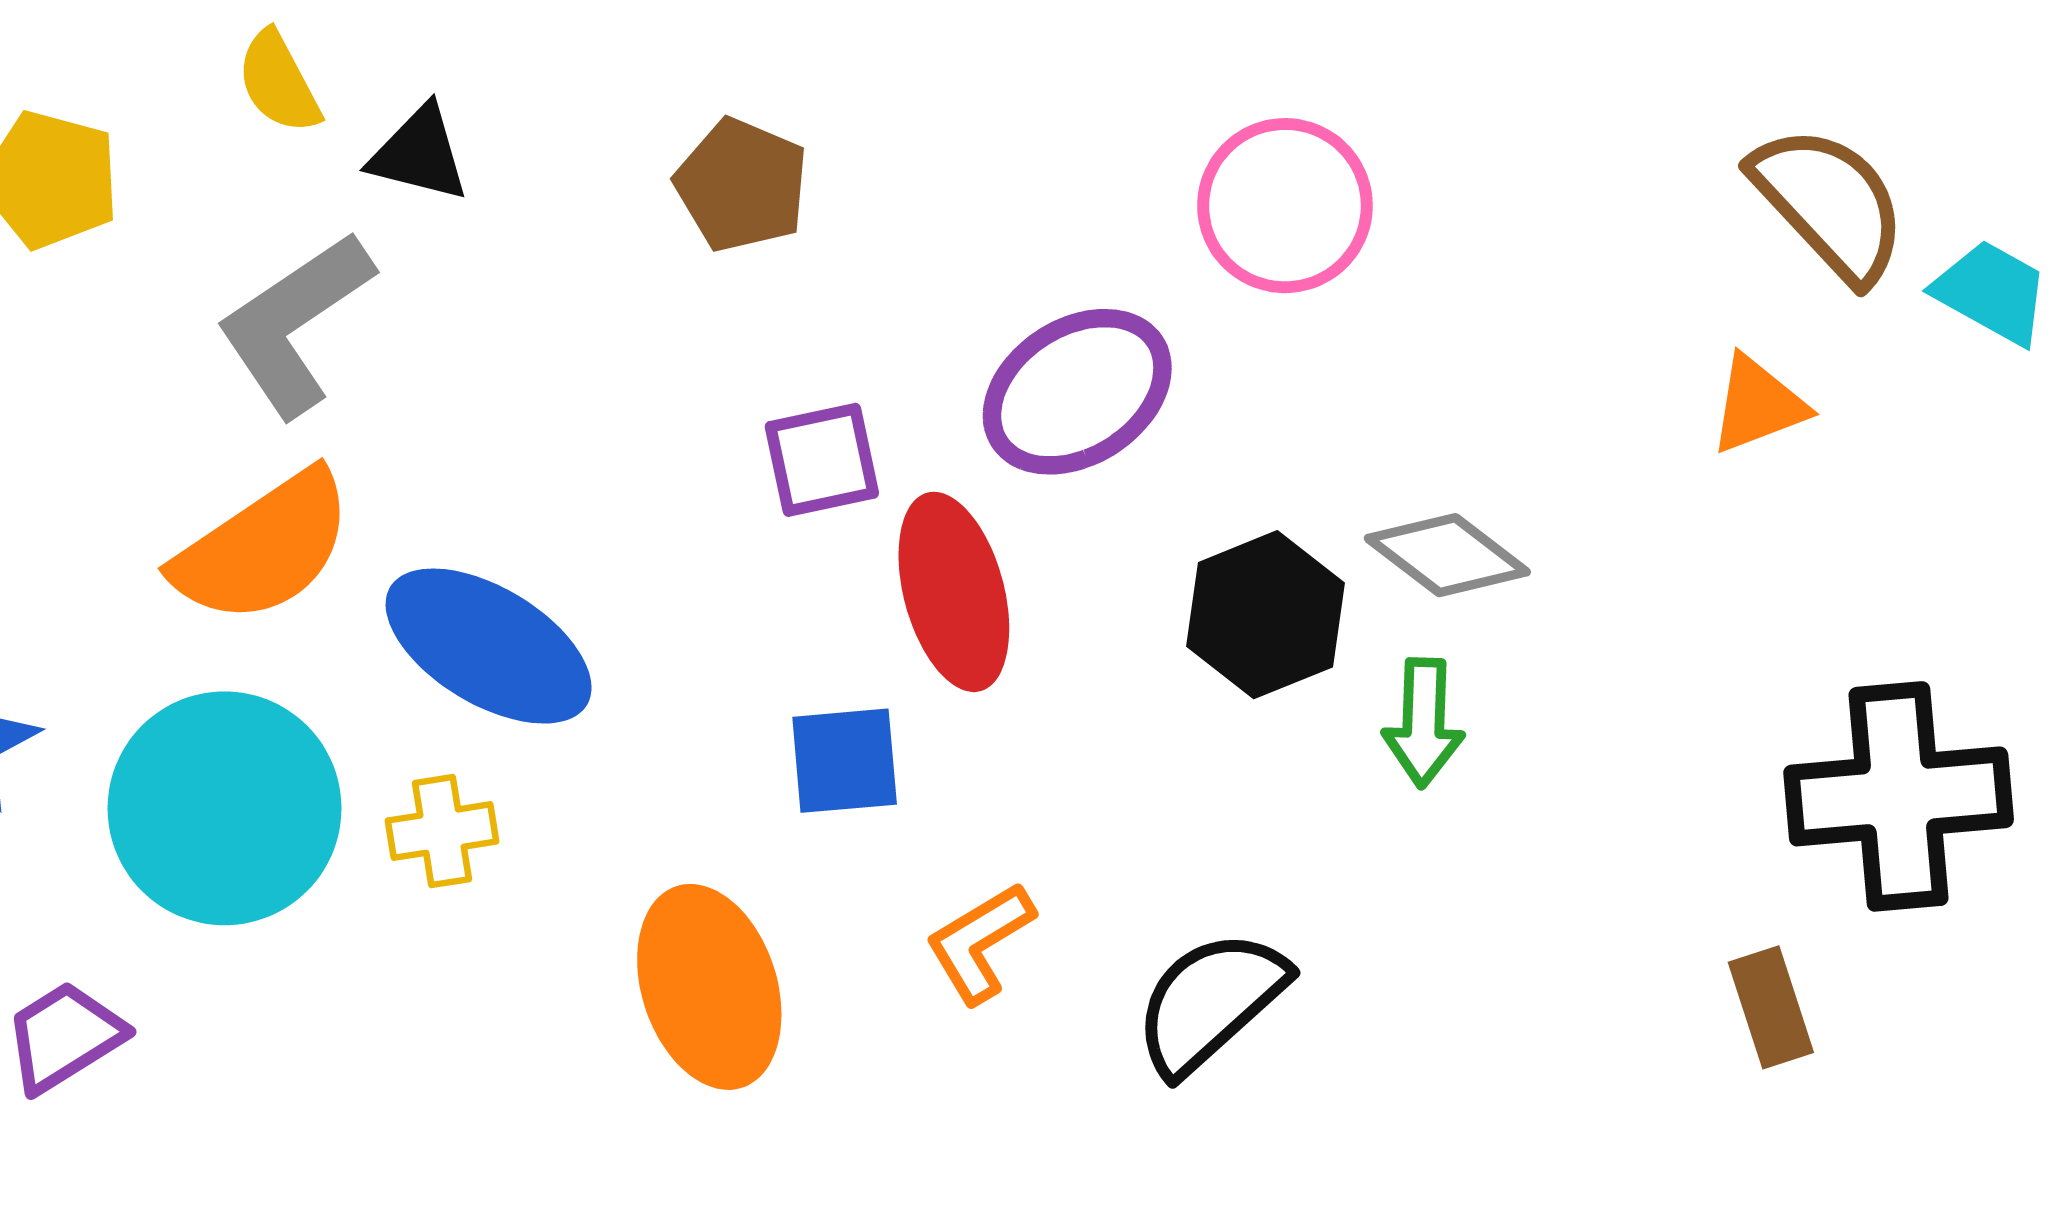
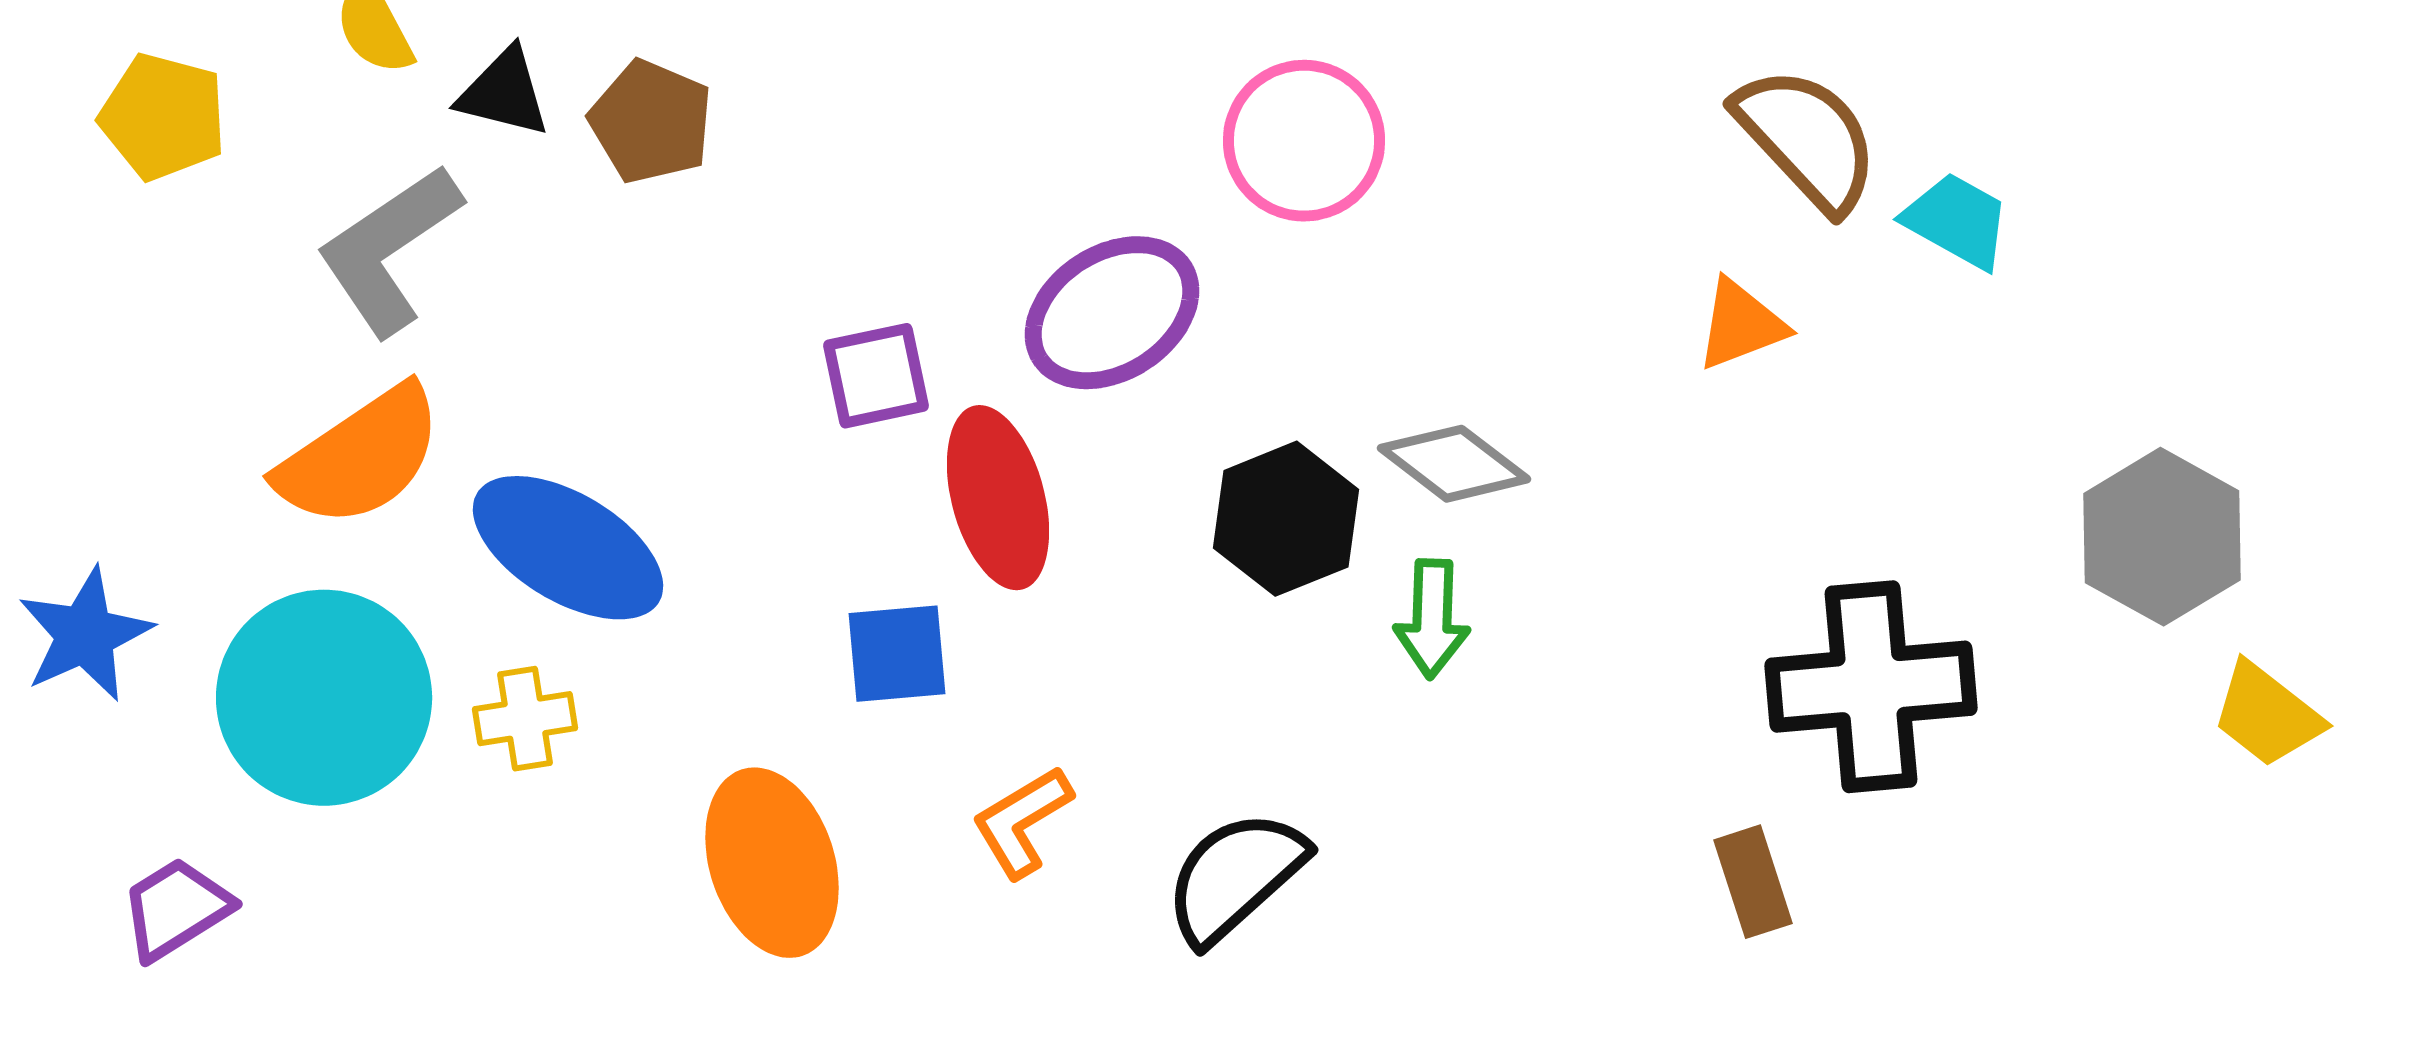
brown pentagon: (742, 185) -> (651, 122), moved

